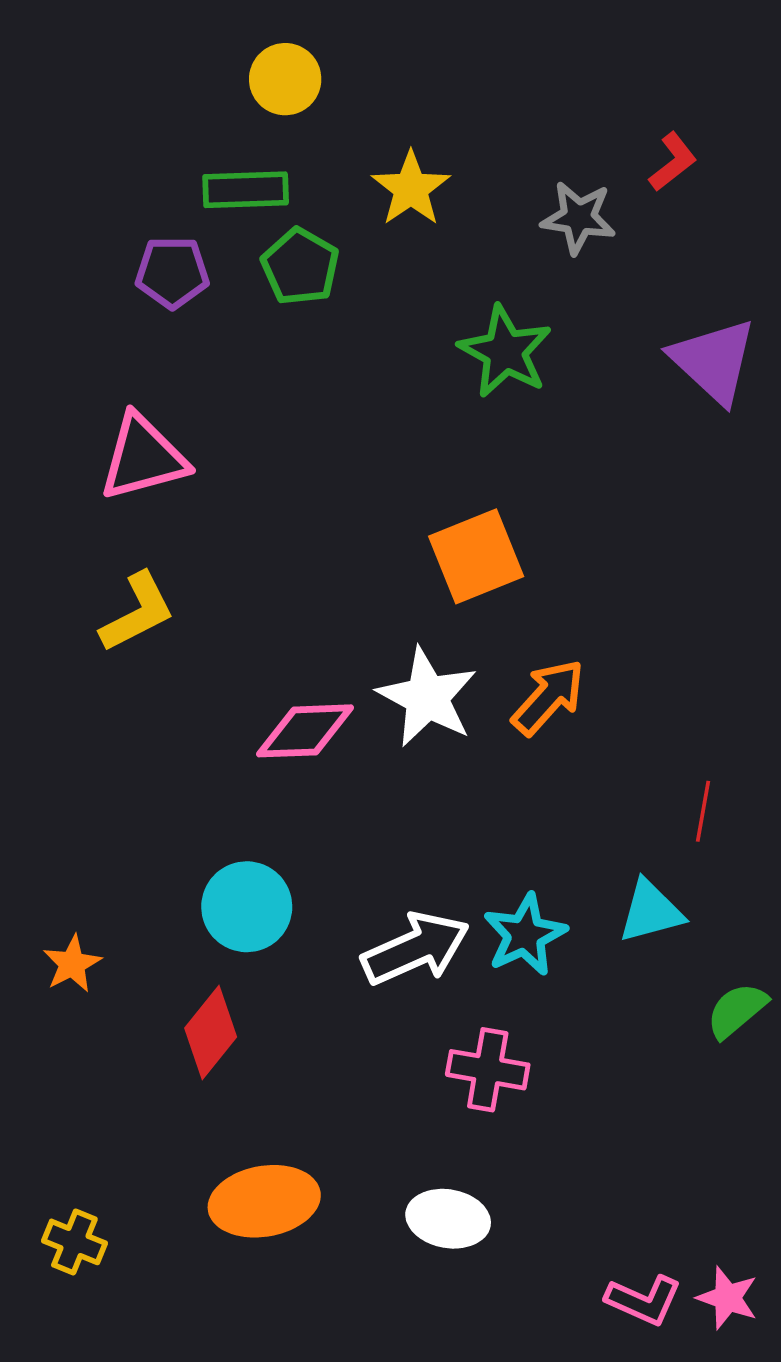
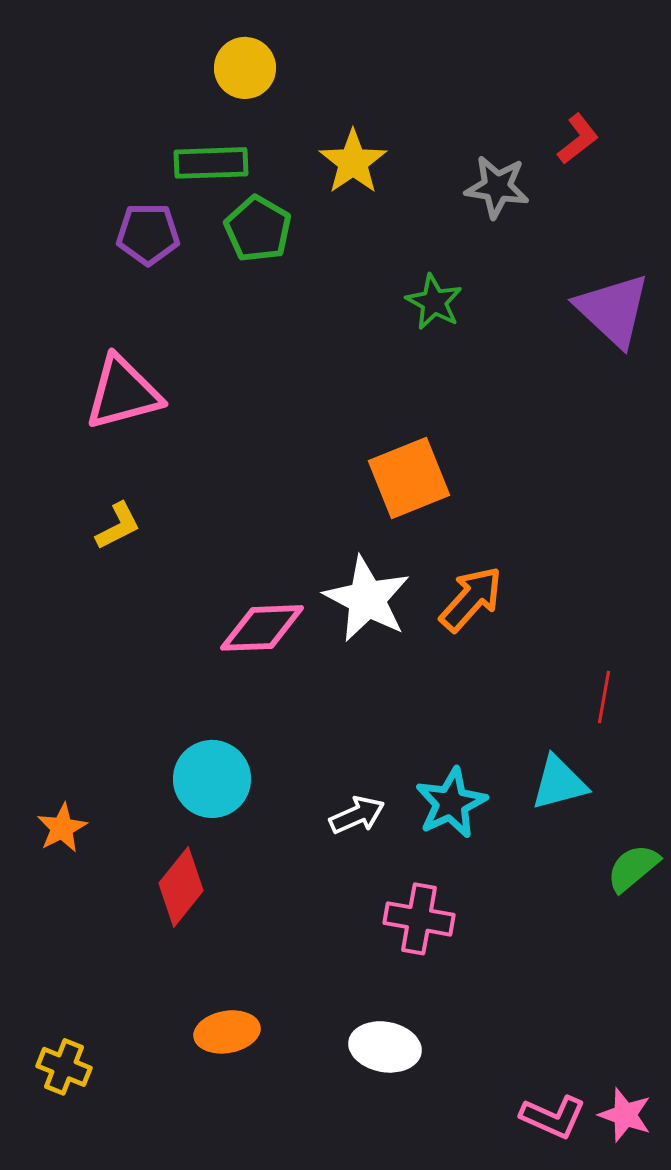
green star: (505, 352) -> (434, 302), size x0.7
yellow L-shape: (137, 612) -> (118, 526), size x0.7
white arrow: (416, 949) -> (357, 815), size x0.6
orange ellipse: (264, 1201) -> (227, 1032), size x0.7

